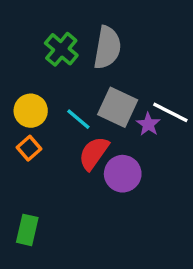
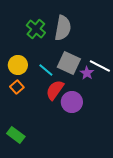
green rectangle: (27, 230) -> (16, 135), turned -66

